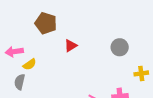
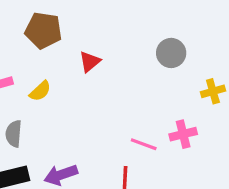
yellow semicircle: (30, 64) -> (40, 91), moved

